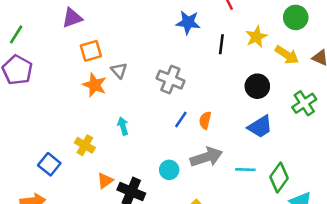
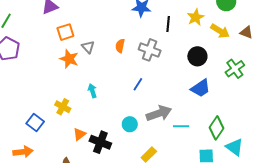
gray cross: (170, 80) -> (150, 50), moved
orange semicircle: (205, 120) -> (120, 46), moved
cyan line: (245, 170) -> (181, 126), moved

